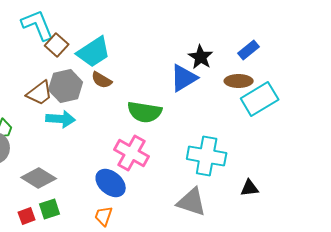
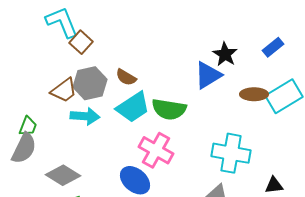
cyan trapezoid: (94, 52) -> (133, 107), moved
brown ellipse: (239, 81) -> (254, 94), moved

